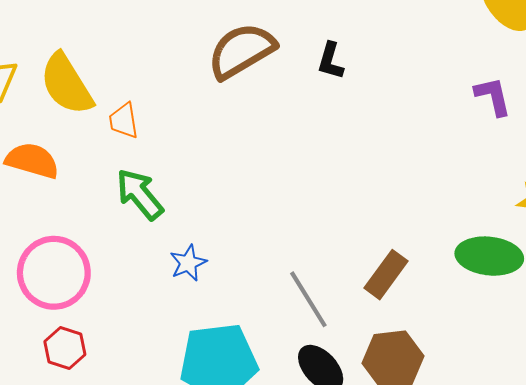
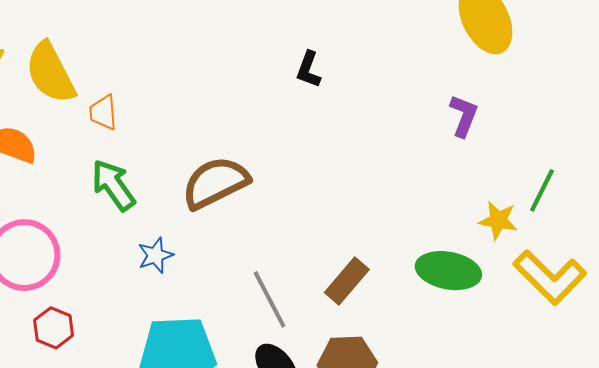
brown semicircle: (241, 51) -> (215, 183), moved
purple L-shape: (493, 96) -> (464, 116), turned 30
red hexagon: (65, 348) -> (54, 328), moved

